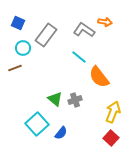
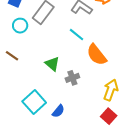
brown line: (15, 68) -> (12, 56), moved, turned 56
green triangle: (55, 99) -> (52, 64), moved

